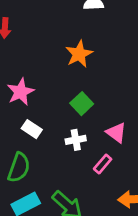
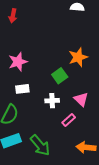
orange star: (79, 54) -> (78, 57), moved
white rectangle: (32, 129) -> (22, 89), turned -48

